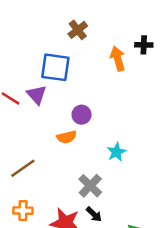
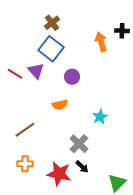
brown cross: (78, 30) -> (52, 23), moved
blue square: (55, 67) -> (51, 49), turned 30
purple circle: (82, 115) -> (72, 77), moved

